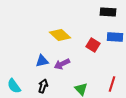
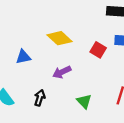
blue triangle: (42, 61) -> (23, 57), moved

